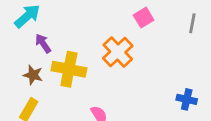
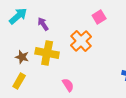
purple arrow: (43, 43) -> (43, 24), moved

